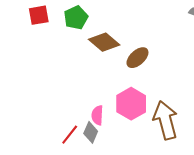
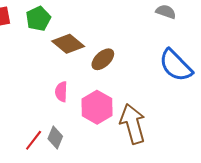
pink semicircle: (97, 115) -> (61, 92), moved

